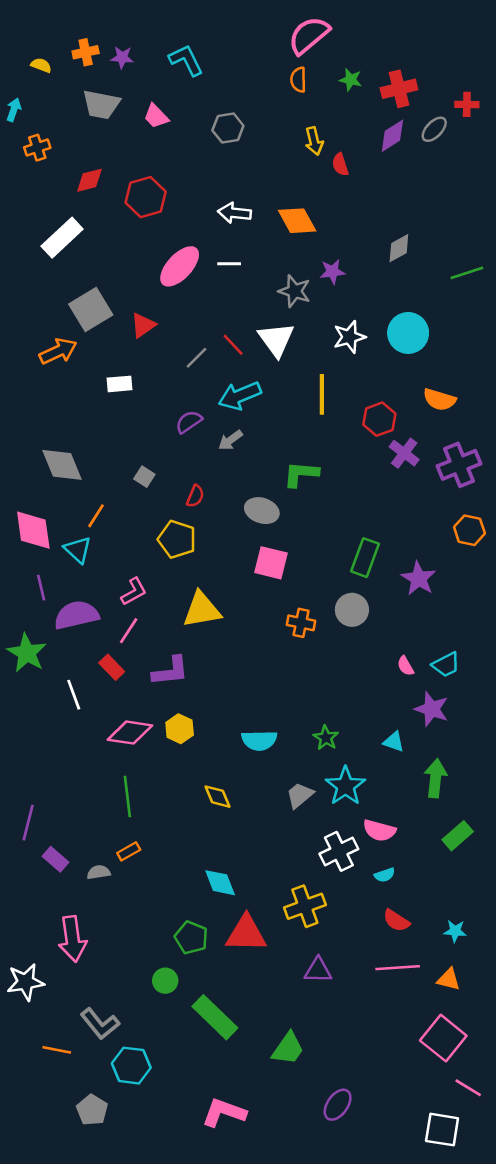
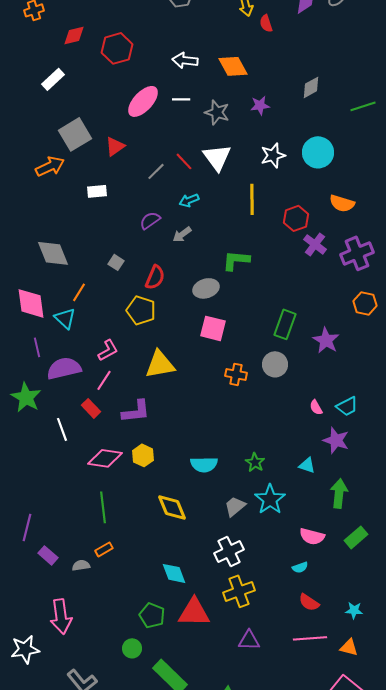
white rectangle: (62, 238) -> (53, 79), size x0.7
gray star: (294, 291) -> (217, 112), moved
cyan arrow: (240, 396) -> (189, 200), size x0.6
red semicircle: (195, 496) -> (155, 277), size x1.4
gray ellipse: (262, 511) -> (206, 288), turned -35
yellow diamond: (217, 797) -> (172, 507), size x1.4
pink semicircle: (379, 830) -> (312, 536), moved
white cross: (339, 851) -> (229, 551), moved

